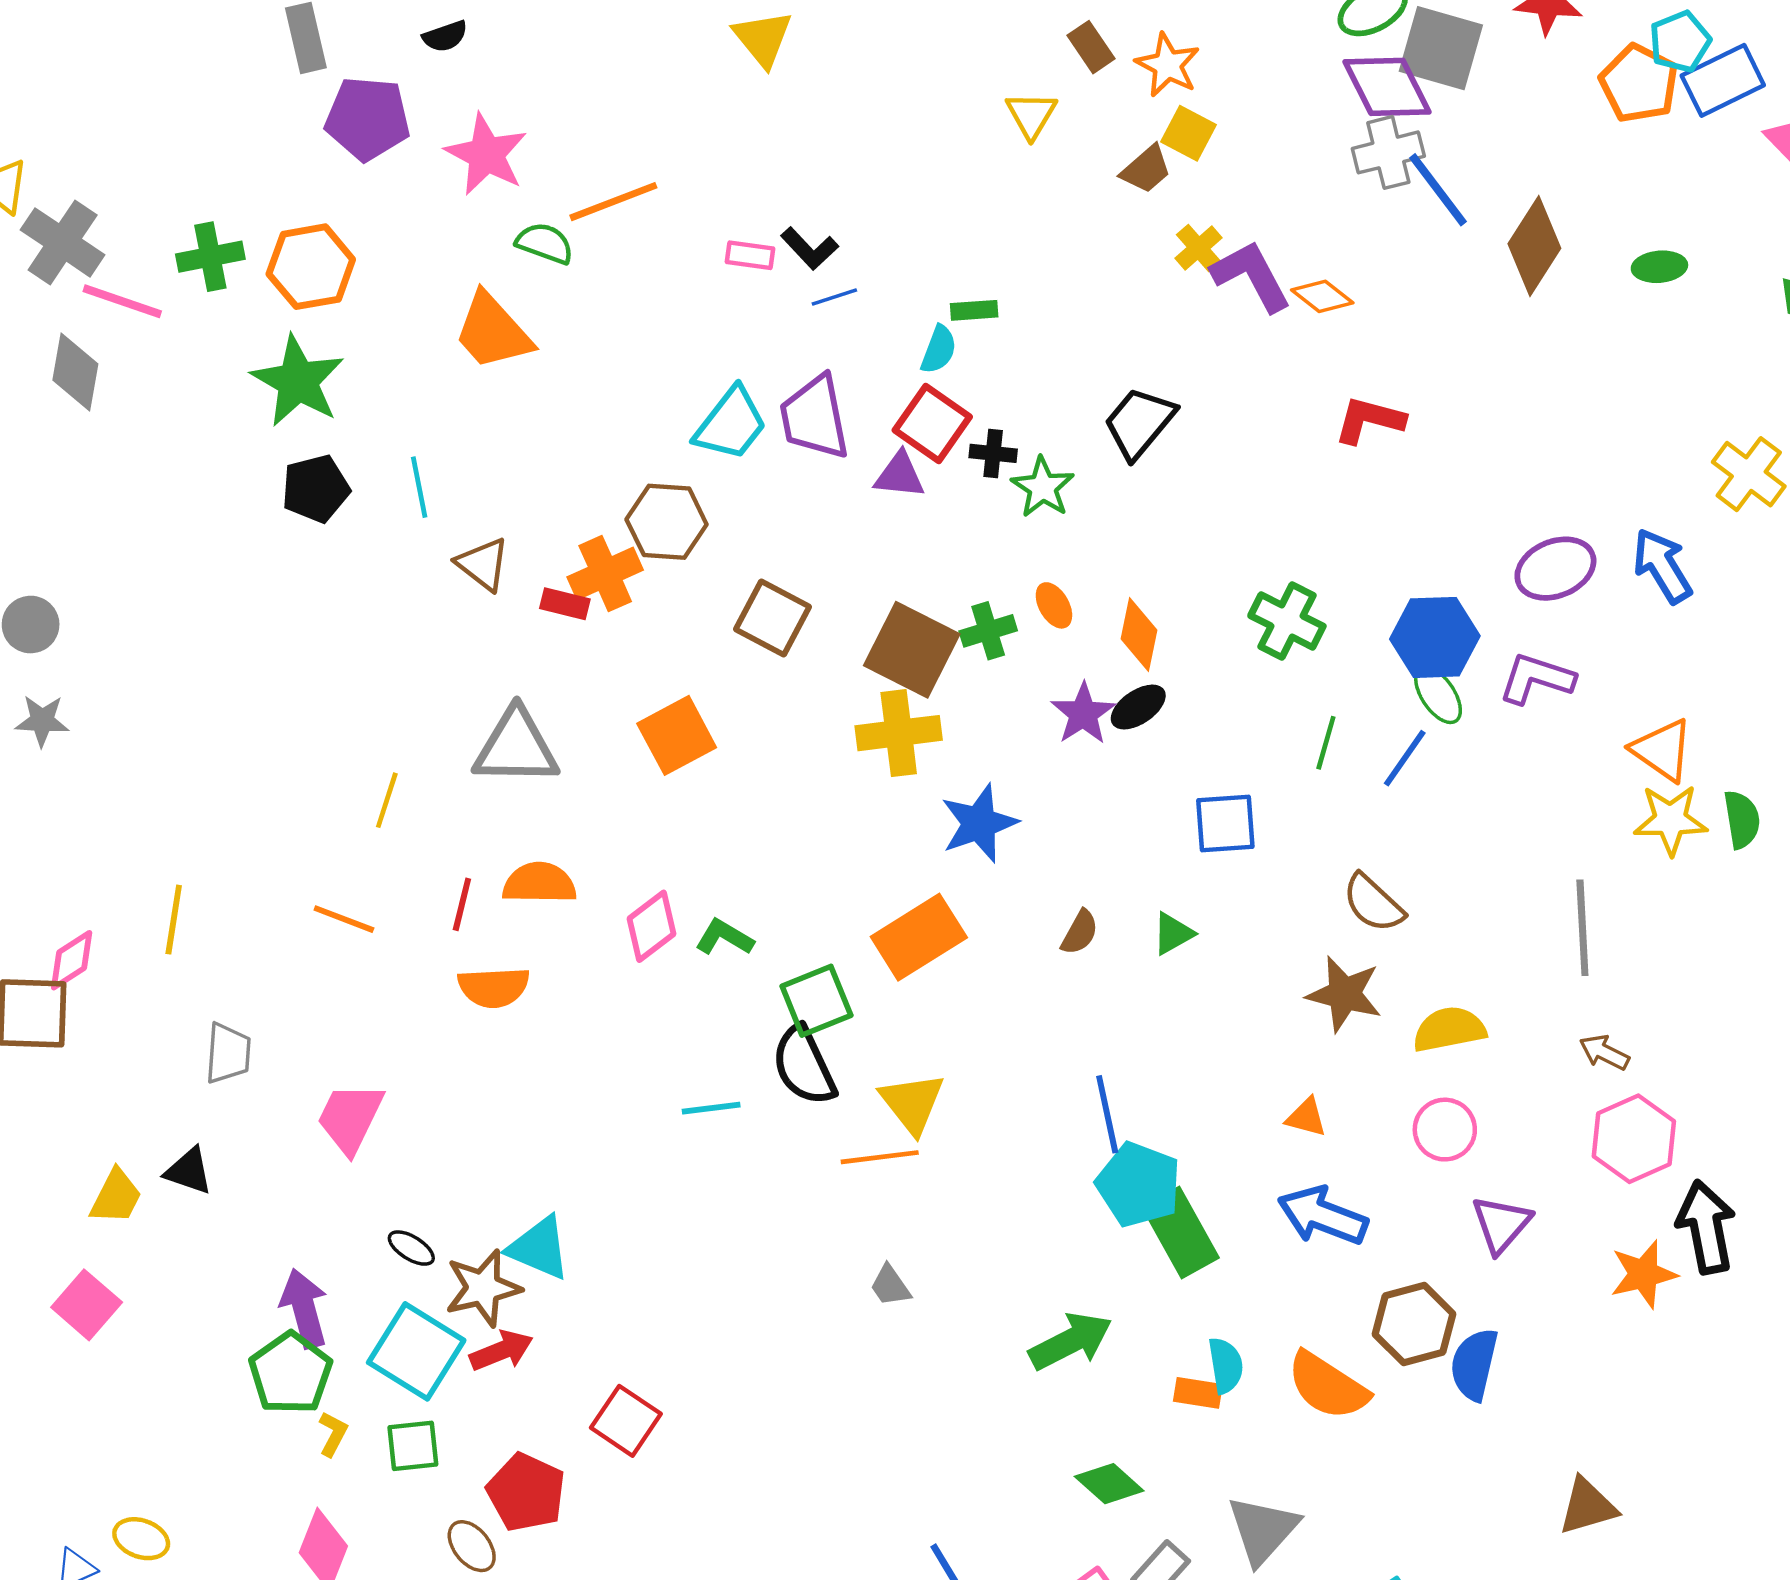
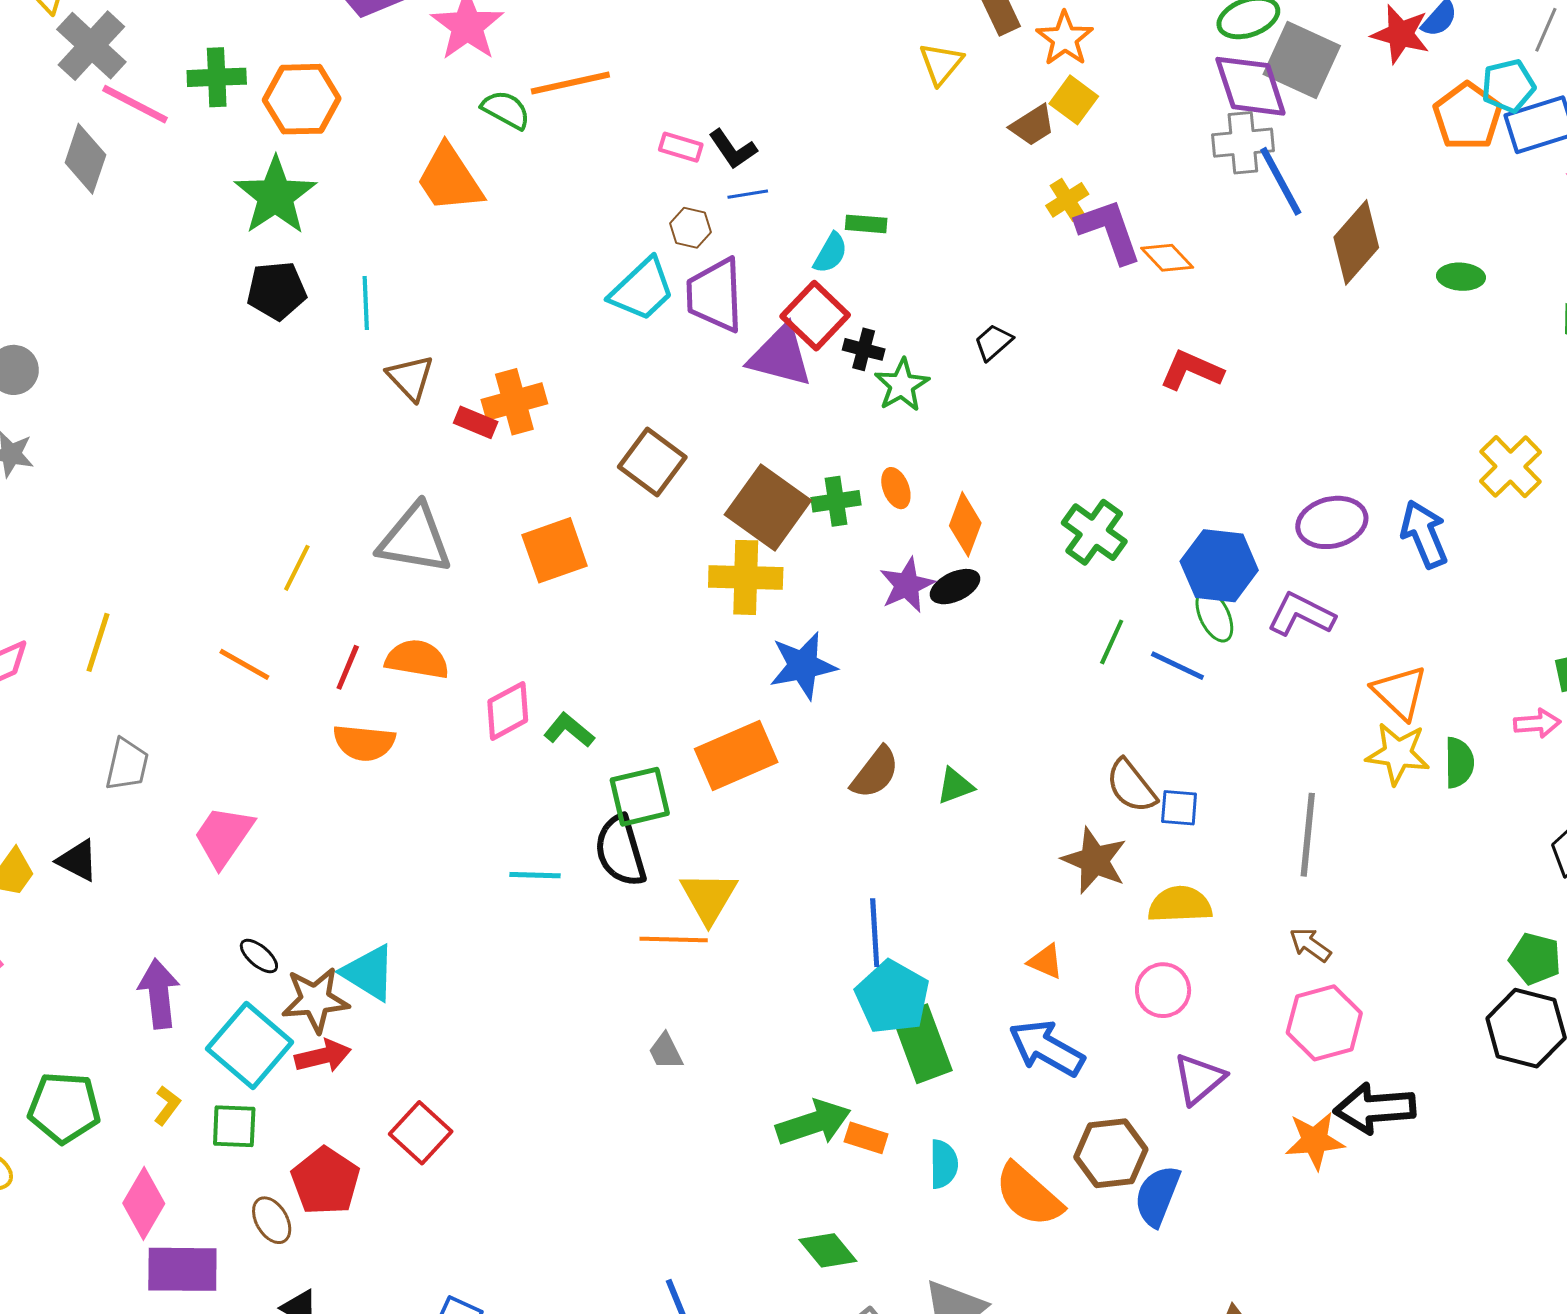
black trapezoid: (1139, 423) -> (993, 342), size x0.6
purple triangle: (900, 475) -> (780, 356), size x1.5
brown hexagon: (667, 522) -> (690, 228), moved, size x0.6
blue line: (1405, 758) -> (1177, 666), turned 72
blue square: (1225, 823) -> (1179, 808), moved, size x0.7
brown semicircle: (1080, 932) -> (875, 773), size x1.4
black arrow: (1706, 1227) -> (1375, 1108), turned -92
green pentagon: (290, 1373) -> (64, 1108), moved, turned 30
orange rectangle: (1198, 1393) -> (866, 1138), moved

